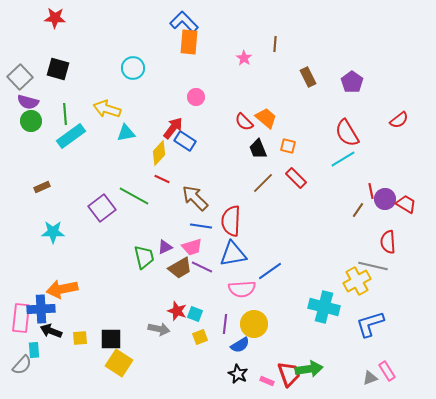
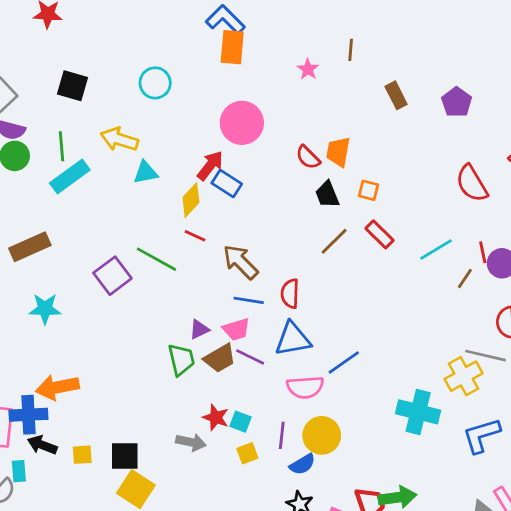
black square: (58, 69) -> (73, 86), moved
pink circle: (196, 97) -> (242, 123), size x1.8
orange trapezoid: (266, 118) -> (338, 152), turned -120
red semicircle: (347, 133) -> (472, 183), moved
cyan line: (343, 159) -> (436, 250), moved
brown rectangle: (42, 187) -> (30, 247), size x1.8
red semicircle: (231, 221) -> (290, 294), size x0.7
green trapezoid: (144, 257) -> (181, 360), moved

